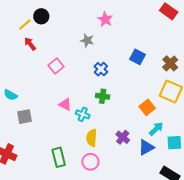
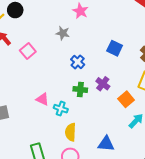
pink square: (56, 66) -> (28, 51), moved
purple cross: (123, 137) -> (103, 84), moved
blue triangle: (146, 147) -> (106, 144), moved, turned 36

